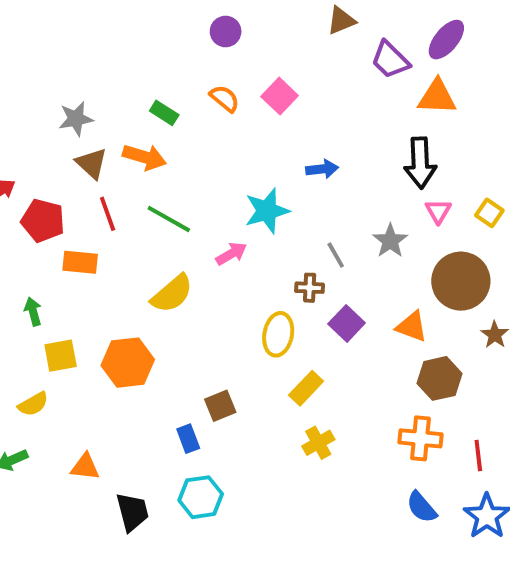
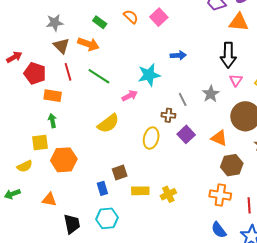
yellow semicircle: (172, 294) -> (108, 123), moved
green arrow: (33, 312) -> (52, 121), moved
orange hexagon: (128, 363) -> (64, 160), moved
yellow rectangle: (306, 388) -> (140, 191), moved, turned 42

